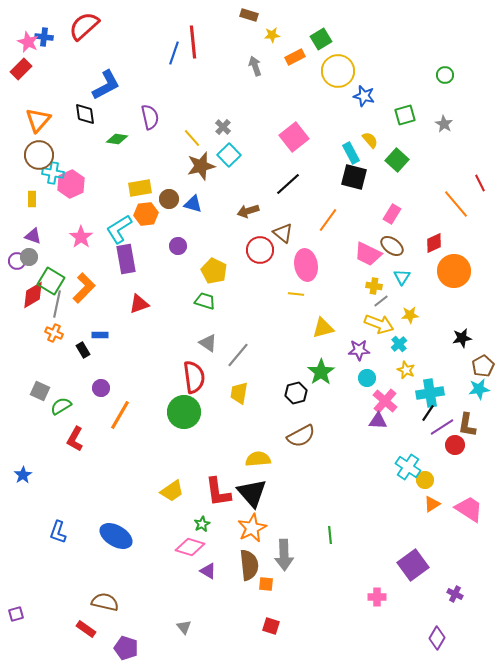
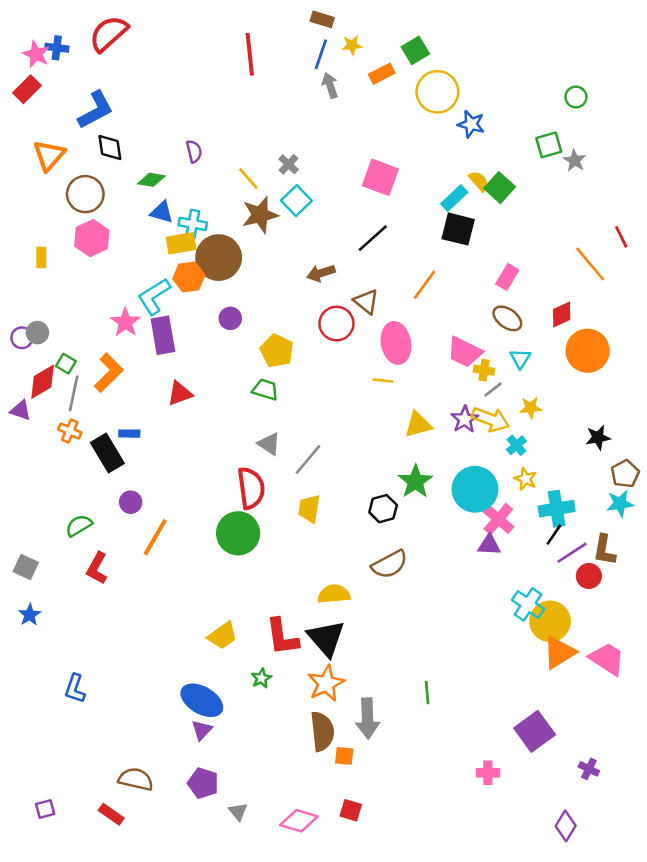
blue line: (174, 53) -> (321, 54), moved
blue L-shape: (106, 85) -> (96, 110), moved
green square: (405, 115) -> (549, 145), moved
purple semicircle: (150, 117) -> (194, 151), size x0.7
pink square: (294, 137) -> (380, 177), turned -32
cyan rectangle: (351, 153) -> (454, 198), turned 75
brown circle: (39, 155) -> (85, 194), moved
green square: (397, 160) -> (500, 188), moved
cyan cross: (53, 173) -> (193, 224), moved
brown circle: (169, 199) -> (219, 258), size x1.8
blue triangle: (193, 204) -> (162, 212), moved
purple triangle: (33, 236) -> (21, 410), moved
pink star: (81, 237) -> (125, 322), moved
pink trapezoid: (368, 254) -> (465, 352), moved
green square: (51, 281) -> (66, 364), size x0.6
black rectangle: (83, 350) -> (107, 453), size x1.8
purple star: (359, 350) -> (465, 419), moved, turned -30
cyan circle: (367, 378) -> (475, 489), size x2.0
gray square: (40, 391) -> (26, 567), moved
yellow circle: (425, 480) -> (550, 621), size x1.8
orange triangle: (432, 504) -> (559, 652), size x1.6
blue ellipse: (116, 536) -> (202, 700), moved
pink diamond: (190, 547) -> (299, 821), moved
purple triangle: (208, 571) -> (202, 730), moved, turned 42
purple square: (16, 614) -> (45, 809), moved
purple pentagon: (126, 648) -> (203, 783), moved

